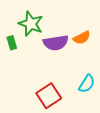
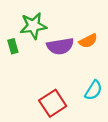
green star: (31, 24) -> (33, 26), turned -30

